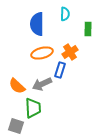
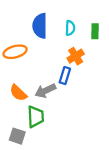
cyan semicircle: (65, 14) -> (70, 28), moved
orange ellipse: (42, 53) -> (15, 52), moved

